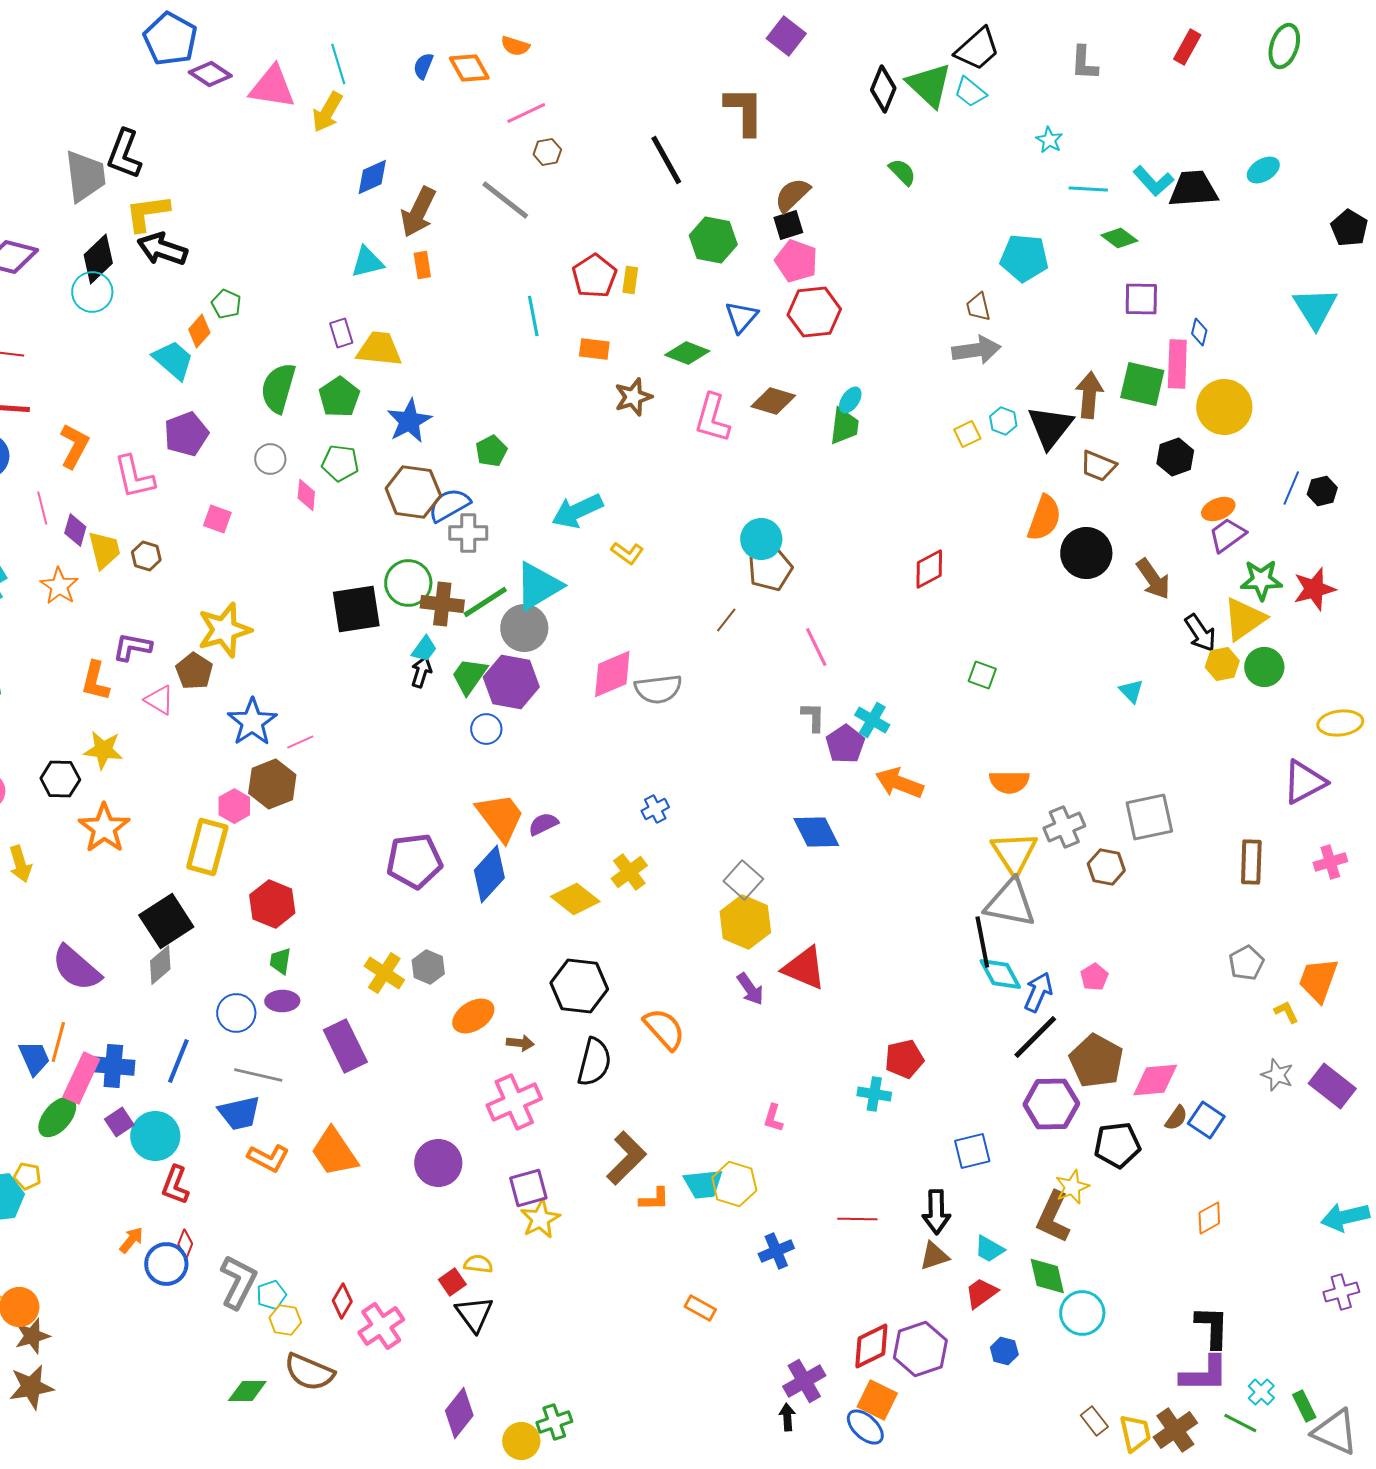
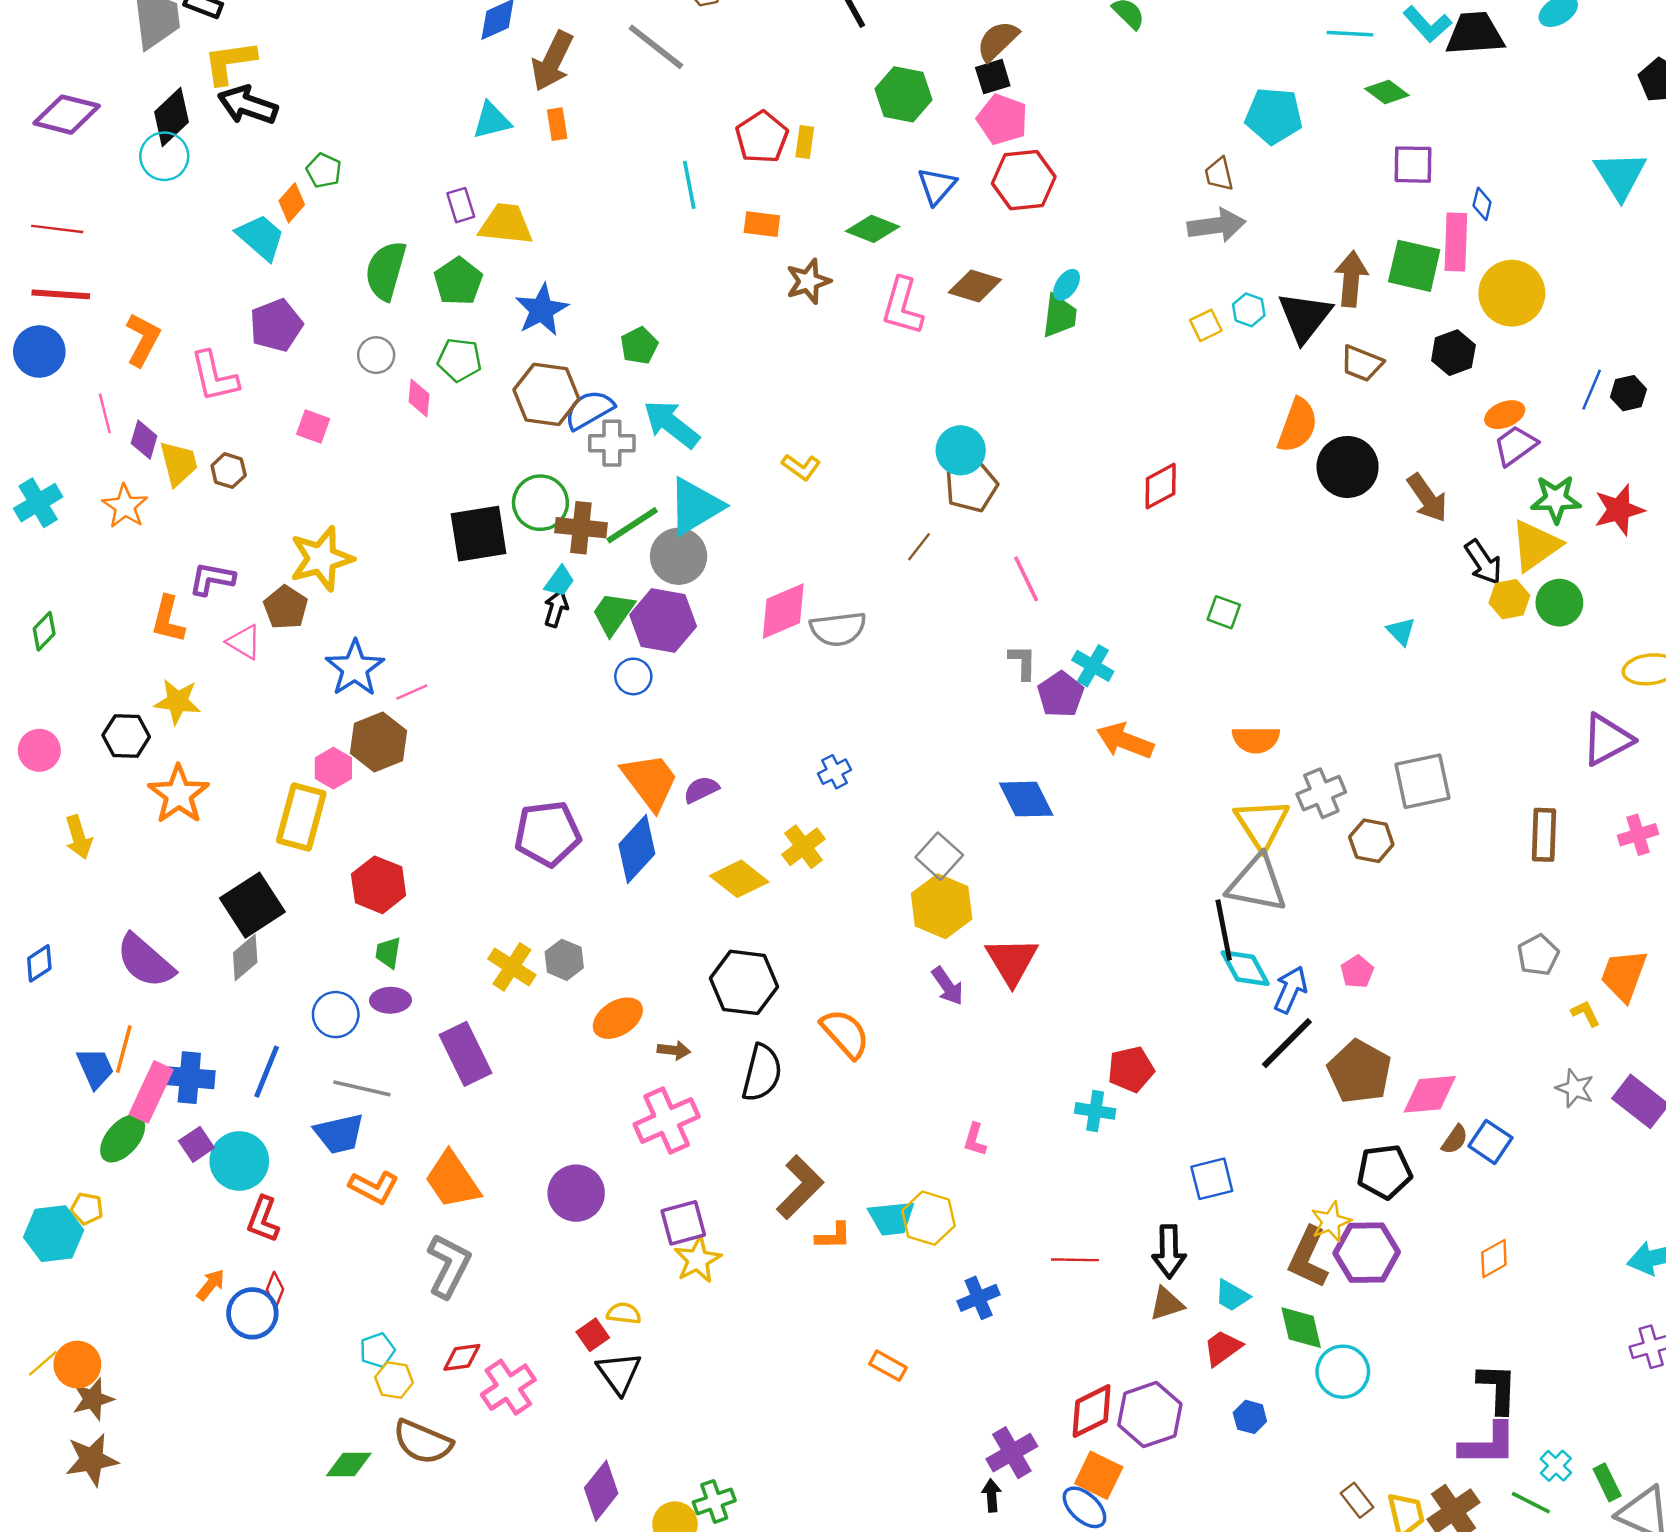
cyan arrow: (577, 511) -> (671, 424), moved, turned 63
red triangle: (804, 968) -> (1012, 961), turned 36
purple hexagon: (1051, 1104) -> (1367, 1253), moved
gray L-shape: (238, 1282) -> (449, 1266), moved
red diamond: (342, 1301) -> (462, 1357), turned 52

